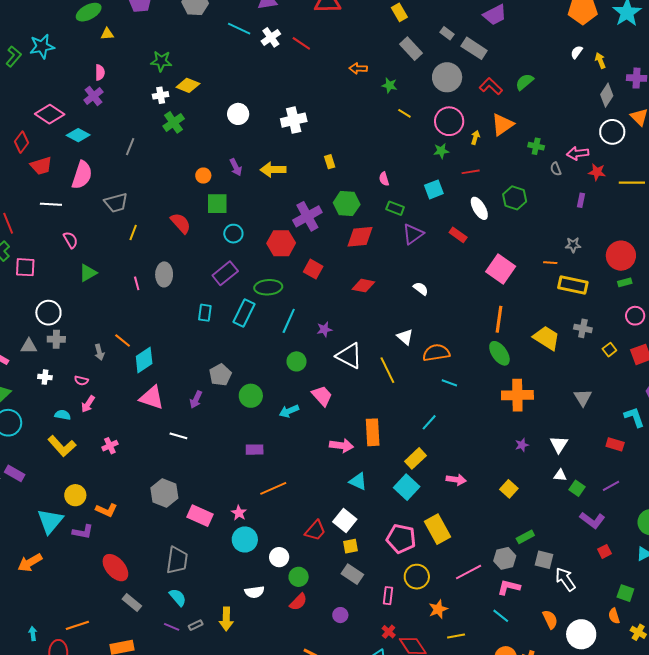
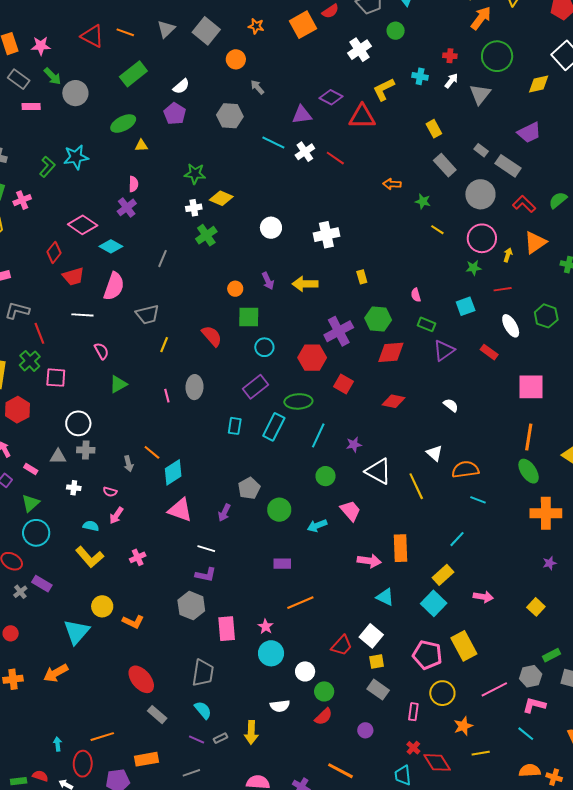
pink square: (501, 269) -> (531, 387), turned -36
pink rectangle: (200, 516) -> (227, 629), turned 60
purple L-shape: (83, 532) -> (206, 575), moved

